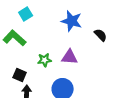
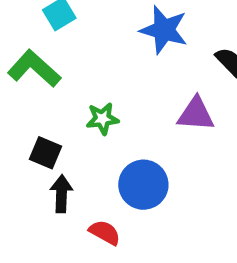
purple triangle: (70, 57) -> (196, 114), moved

